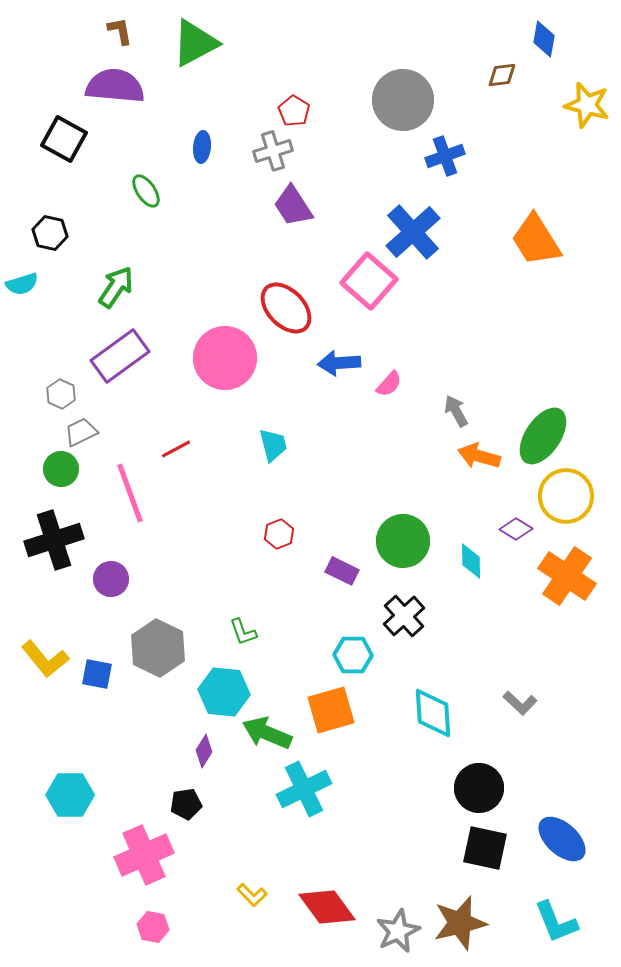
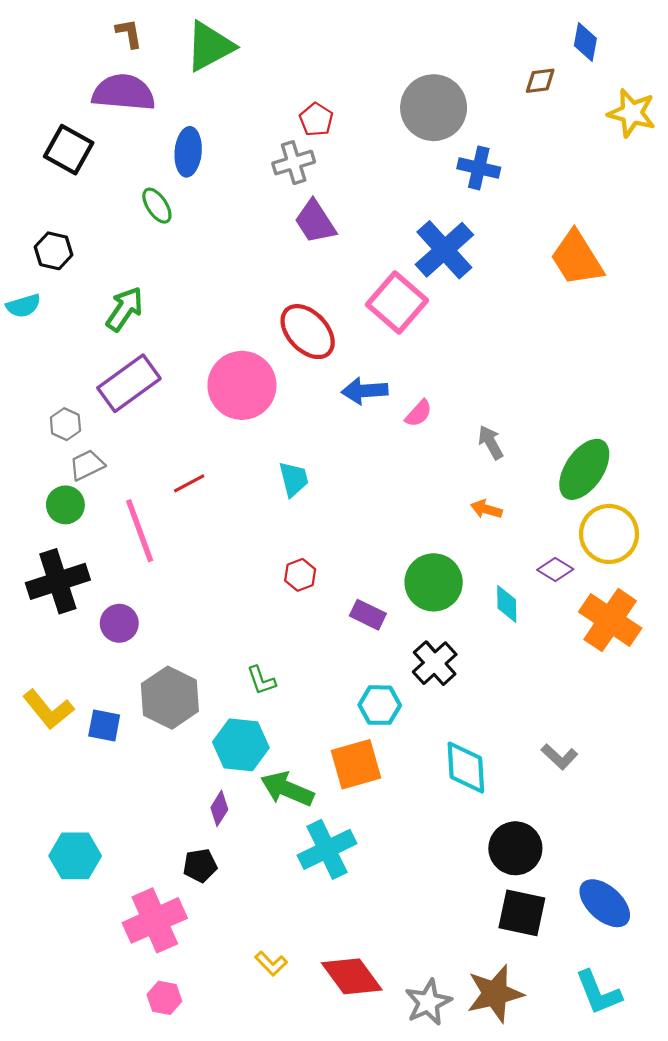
blue ellipse: (202, 147) -> (188, 152), moved, size x1.4
blue cross: (445, 156) -> (479, 168), turned 33
orange arrow: (479, 456) -> (486, 509), moved, size x0.7

